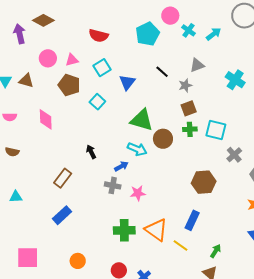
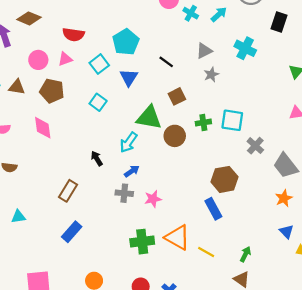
cyan pentagon: (148, 34) -> (126, 42), moved
red semicircle: (99, 36) -> (73, 35), moved
cyan cross: (235, 80) -> (245, 48), moved
brown pentagon: (69, 85) -> (52, 91), moved
gray star: (185, 85) -> (211, 75), moved
brown square: (189, 108) -> (177, 96), moved
cyan arrow: (137, 149) -> (128, 142), moved, turned 108
blue rectangle: (192, 220) -> (213, 209), moved, turned -48

